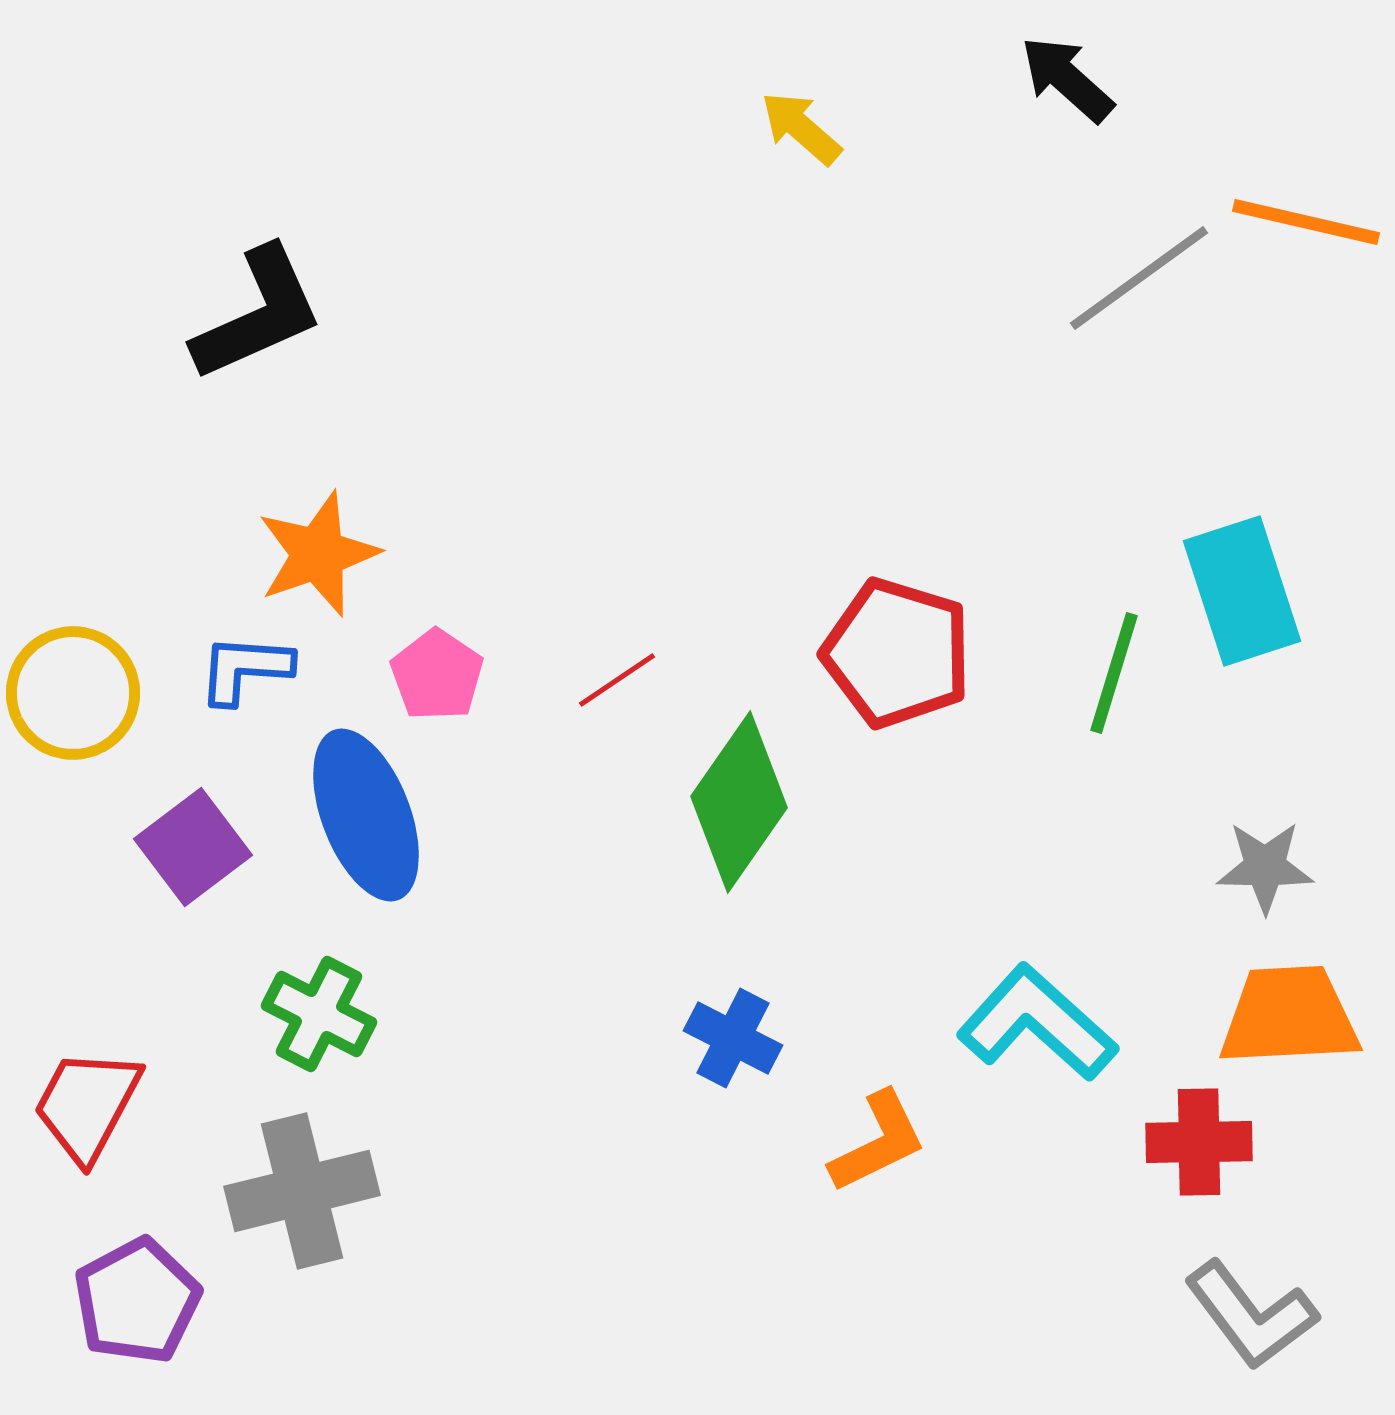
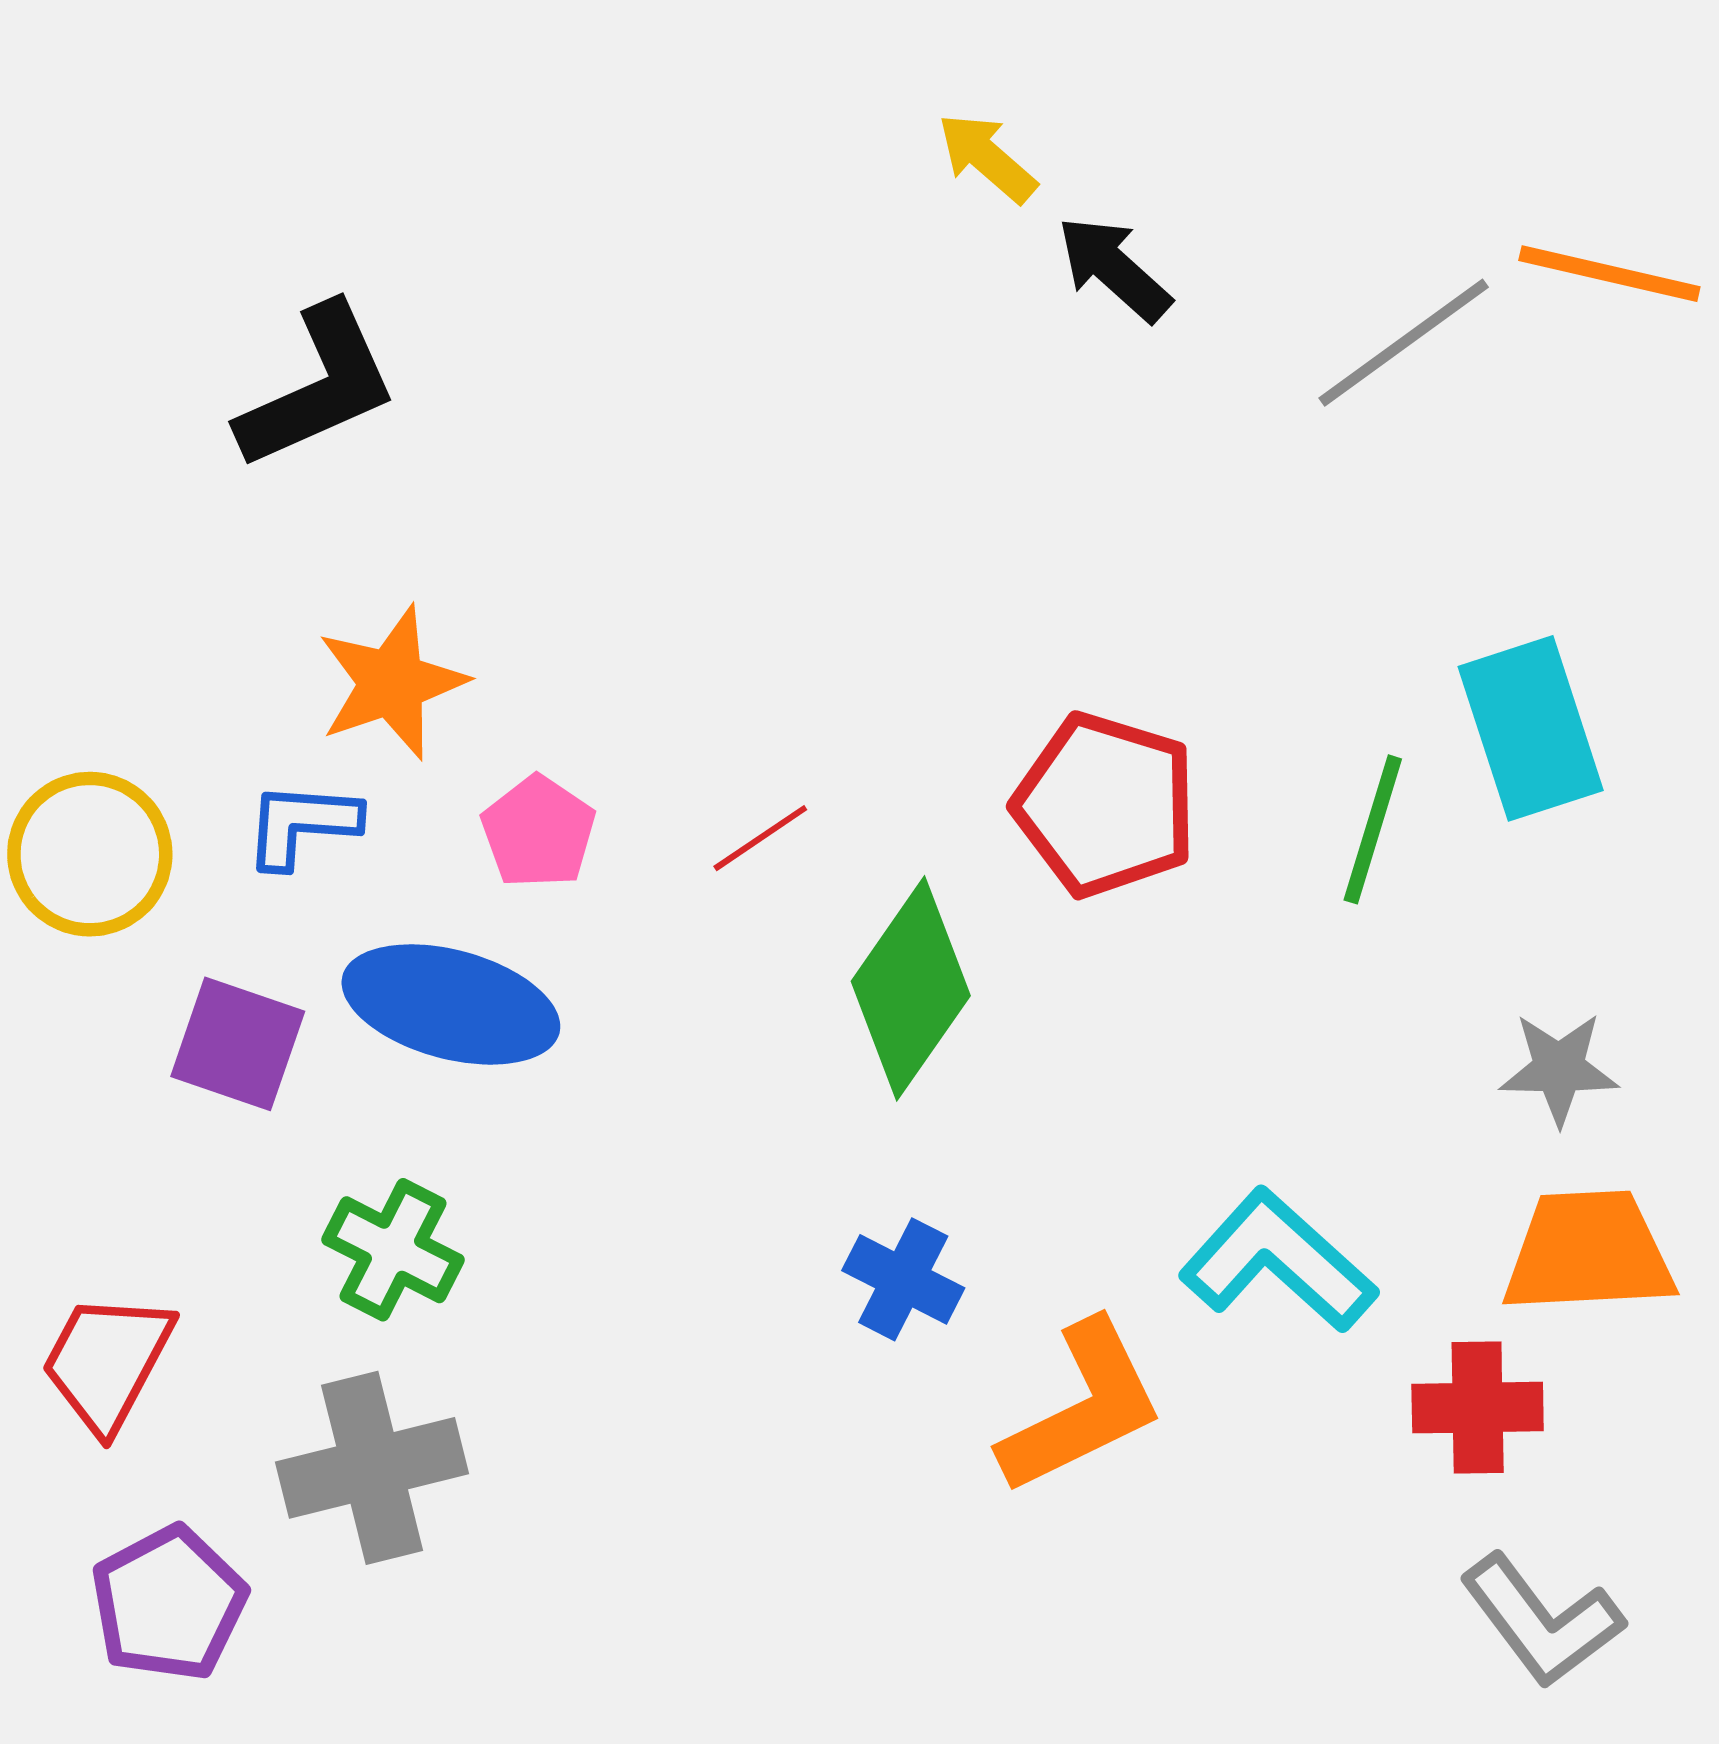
black arrow: (1067, 79) -> (1114, 269), moved
blue ellipse: (366, 815) -> (451, 1004), turned -54
purple square: (193, 847) -> (238, 1044), turned -34
orange L-shape: (878, 1142) -> (1082, 1408), size x1.4

